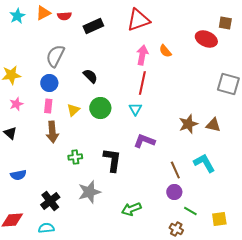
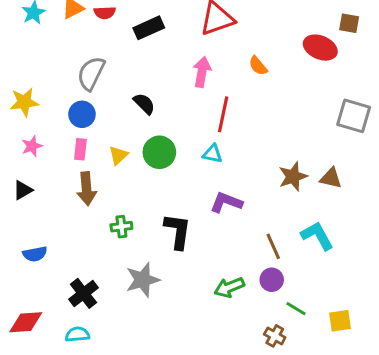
pink arrow: (142, 55) -> (202, 72), moved
cyan triangle: (135, 109) -> (212, 154), turned -48
black triangle: (10, 133) -> (23, 190), turned 48
green arrow: (131, 209) -> (229, 287), moved

